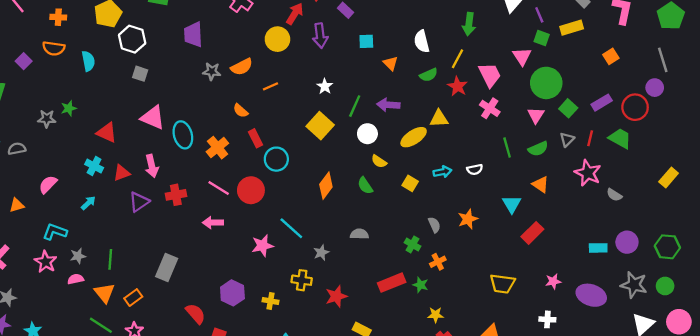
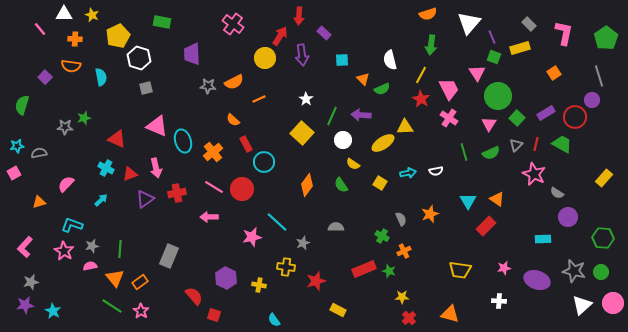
gray square: (140, 74) -> (146, 88), turned -32
green semicircle: (429, 75) -> (382, 89), moved
orange triangle: (540, 184) -> (497, 199), moved
purple circle: (627, 242) -> (568, 217), moved

